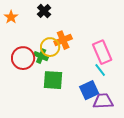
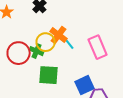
orange cross: (63, 40) -> (59, 35), turned -30
cyan line: (100, 70) -> (69, 43), moved

